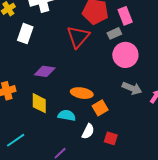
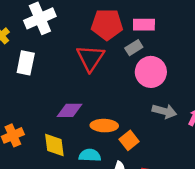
pink rectangle: (125, 16) -> (144, 25), turned -60
purple diamond: (45, 71) -> (70, 110), moved

